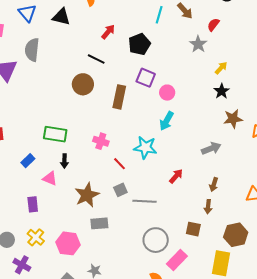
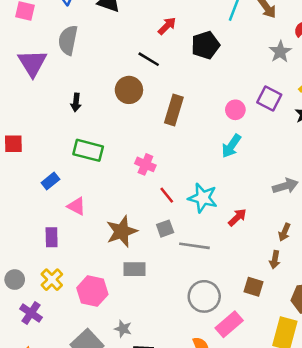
purple square: (146, 78) -> (269, 99), moved
cyan star: (145, 148) -> (203, 198), moved
black arrow: (64, 161) -> (76, 102), moved

